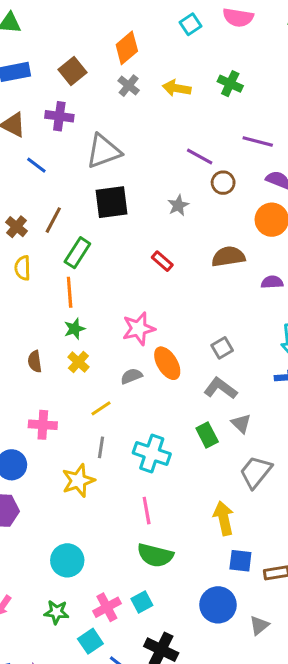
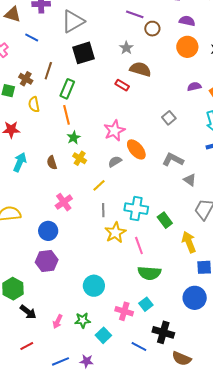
brown semicircle: (228, 257) -> (140, 69), moved, turned 35
gray square: (222, 348) -> (169, 118), moved
pink cross: (43, 425) -> (64, 202), turned -30
green rectangle: (207, 435) -> (165, 220), moved
yellow star: (78, 481) -> (115, 233), moved
pink cross: (107, 607) -> (124, 311), turned -36
green star: (56, 612) -> (83, 320), moved
cyan square: (90, 641) -> (103, 335), moved

